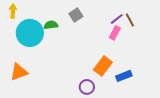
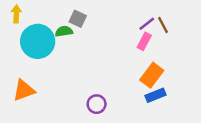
gray square: (76, 15) -> (78, 19), moved, turned -32
orange rectangle: (103, 66) -> (152, 75), moved
purple circle: (87, 87) -> (97, 104), moved

